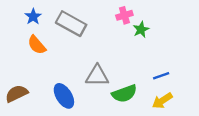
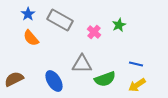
pink cross: (124, 15) -> (94, 32), moved, turned -32
blue line: (161, 76) -> (136, 64), turned 32

